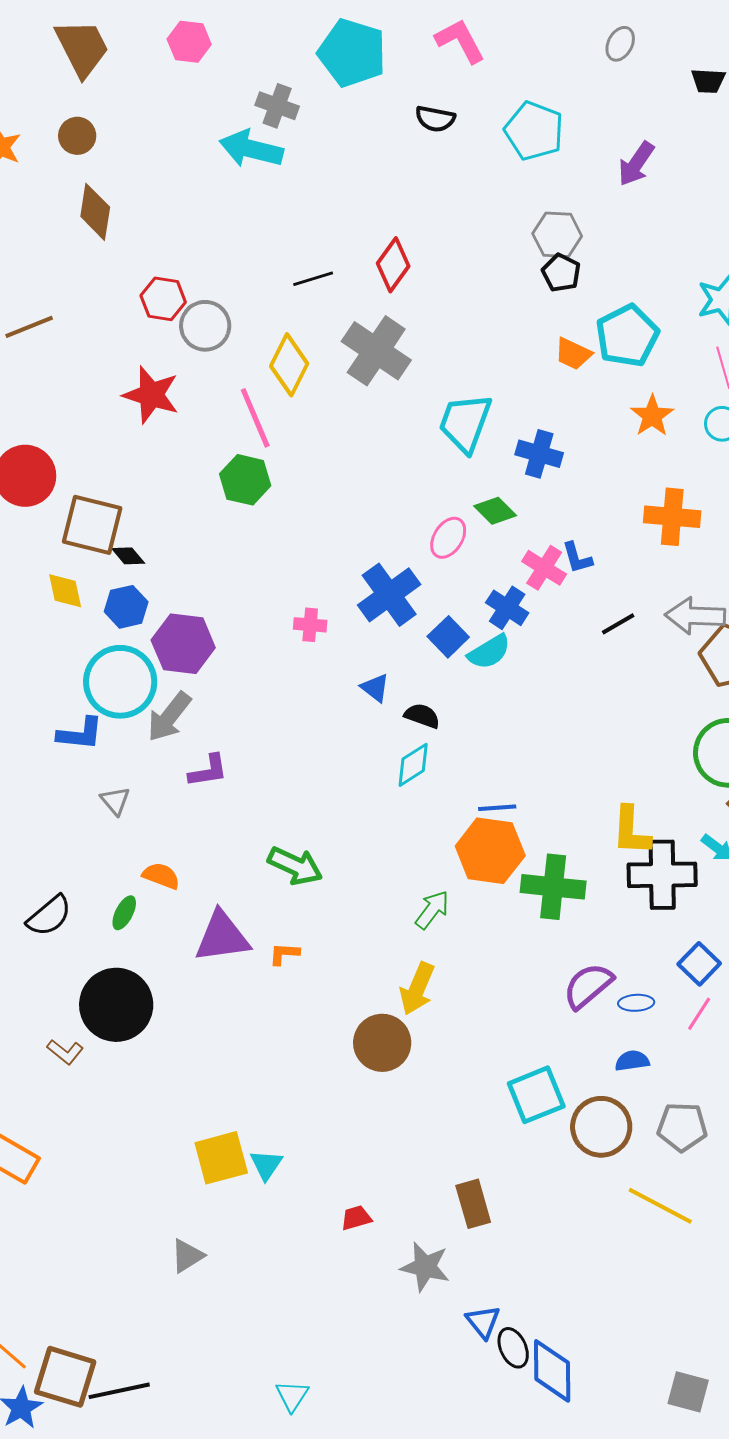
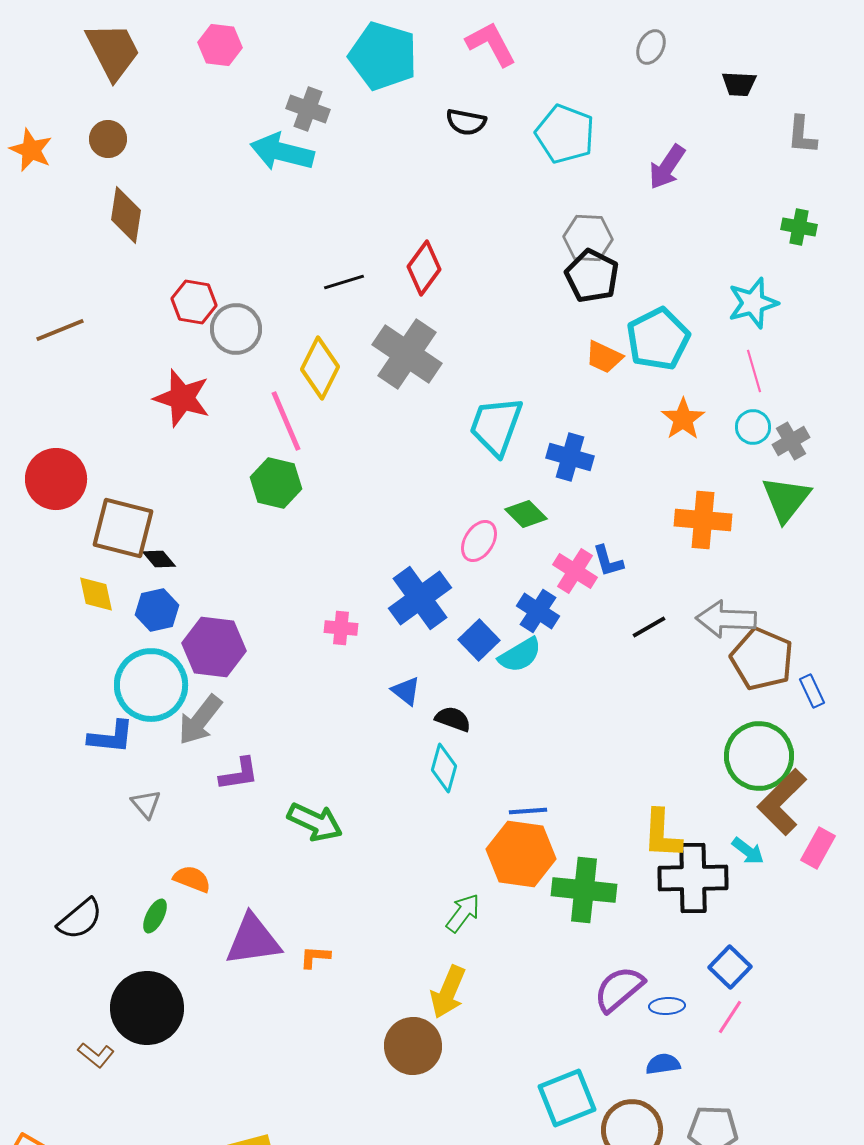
black pentagon: (561, 273) -> (592, 276), size x1.4
cyan diamond: (413, 765) -> (444, 768), turned -42
green arrow: (295, 866) -> (315, 822), moved

